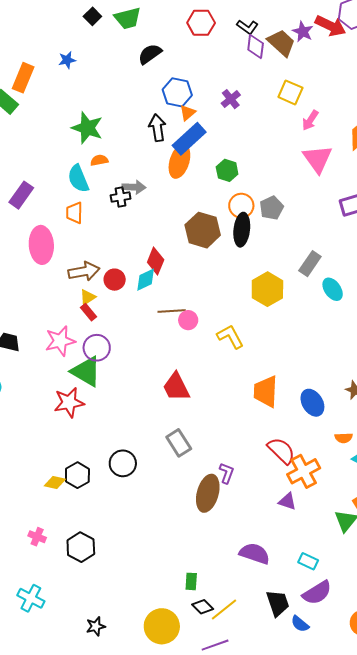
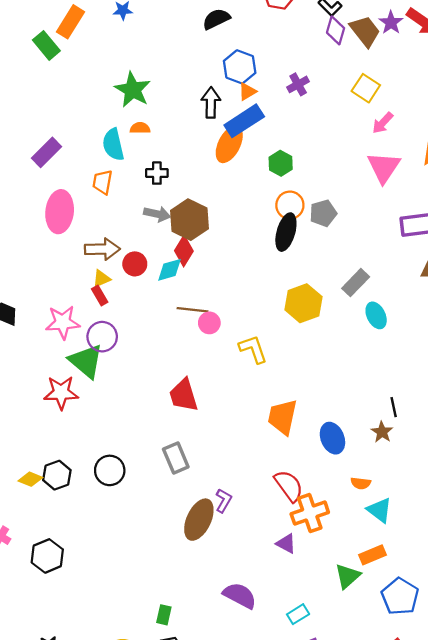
gray arrow: (134, 187) -> (157, 214), moved
brown hexagon: (203, 230) -> (189, 220), moved
cyan rectangle: (308, 561) -> (298, 614), turned -66

